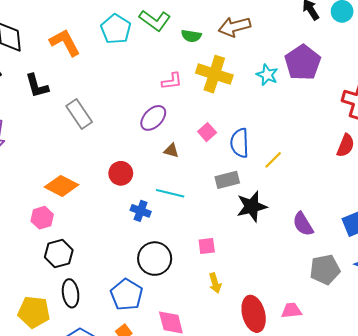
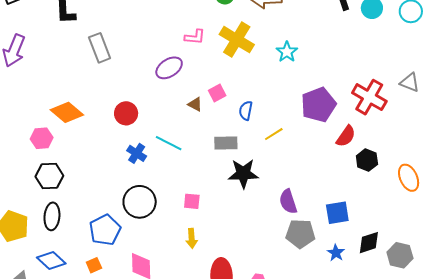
purple pentagon: (303, 63) -> (318, 105), moved
blue semicircle: (240, 143) -> (246, 111), size x0.7
brown triangle: (171, 151) -> (195, 104), moved
gray pentagon: (325, 270) -> (300, 234), moved

